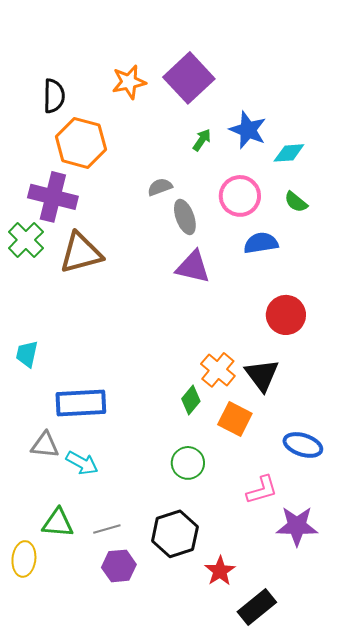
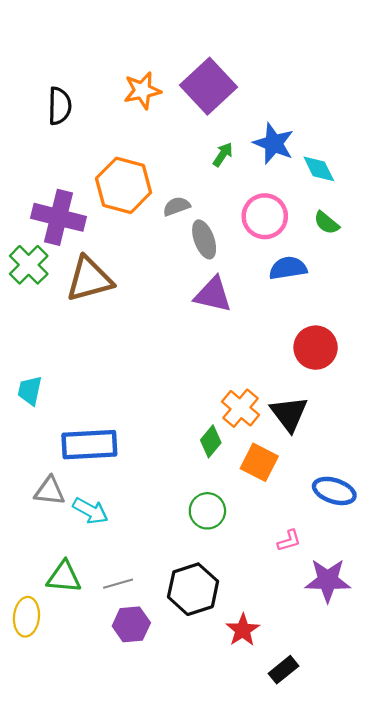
orange hexagon: (81, 143) -> (124, 185), moved
cyan diamond: (289, 153) -> (319, 169), turned 68
pink L-shape: (262, 490) -> (289, 541), size x0.7
black rectangle: (257, 607) -> (284, 670), size x0.7

